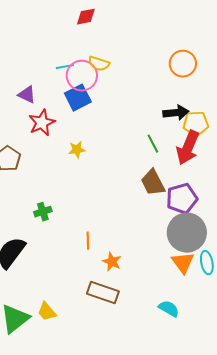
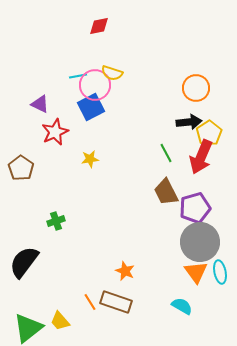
orange circle: (183, 64) -> (196, 88), moved
yellow pentagon: (196, 124) -> (209, 133), turned -30
orange line: (88, 241) -> (90, 302), moved, turned -30
cyan semicircle: (169, 309) -> (182, 306), moved

